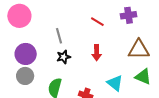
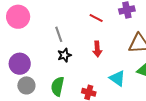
purple circle: (26, 54) -> (20, 64), moved
gray circle: (25, 76) -> (26, 85), moved

